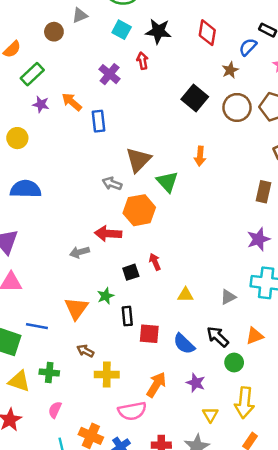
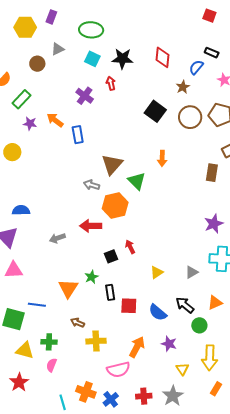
blue semicircle: (26, 189) -> (21, 210), moved, size x0.7
brown rectangle: (263, 192) -> (212, 173), moved
gray arrow: (80, 252) -> (57, 238), moved
yellow triangle: (185, 295) -> (157, 272), turned -32
pink semicircle: (55, 410) -> (51, 365), moved

